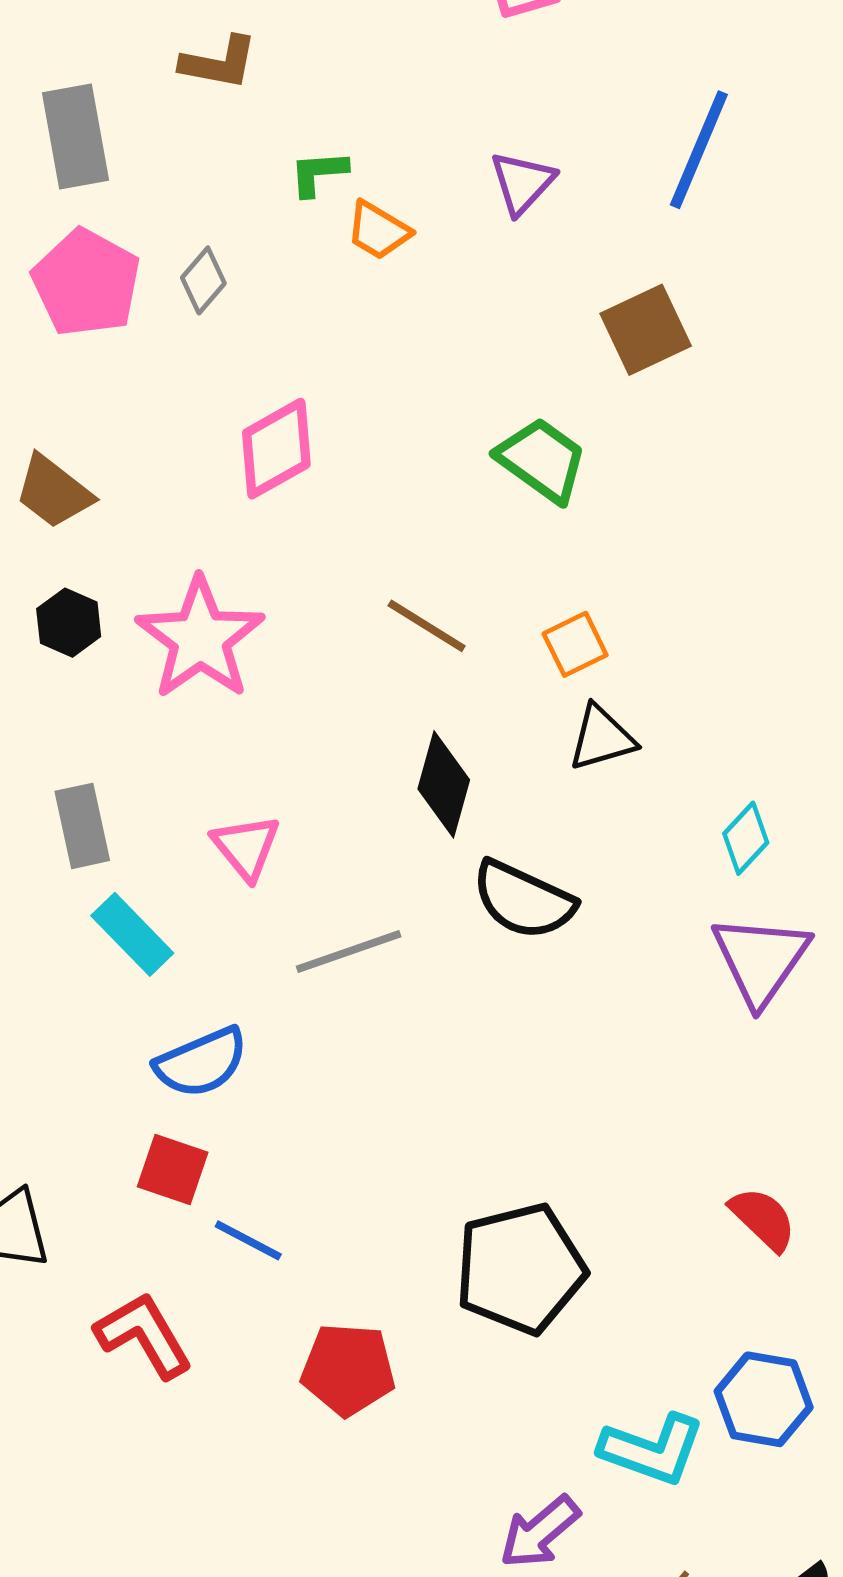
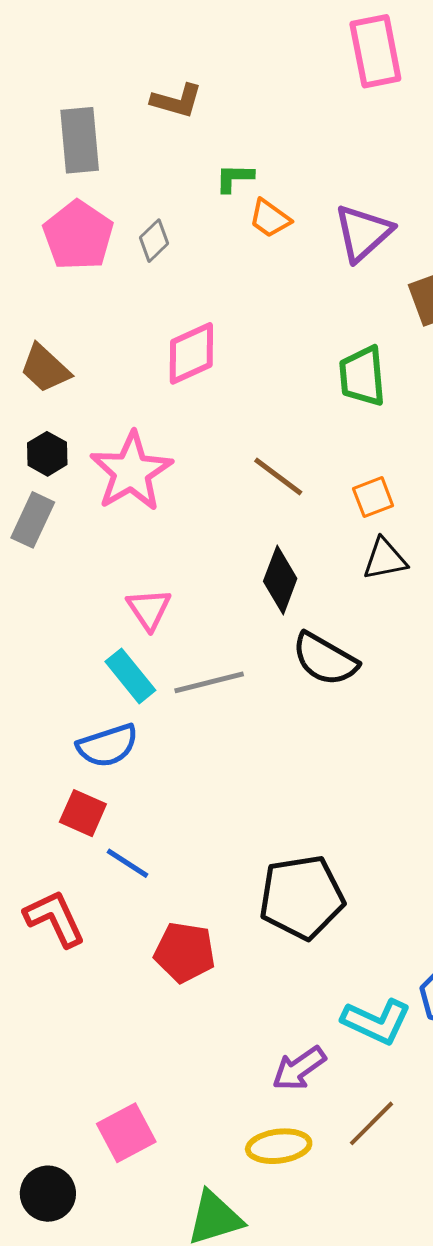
purple triangle: (522, 183) -> (363, 233), moved, size x1.4
green trapezoid: (542, 460) -> (362, 376), turned -136
gray rectangle: (82, 826) -> (33, 520), moved, turned 32
cyan rectangle: (132, 934) -> (130, 676), moved

